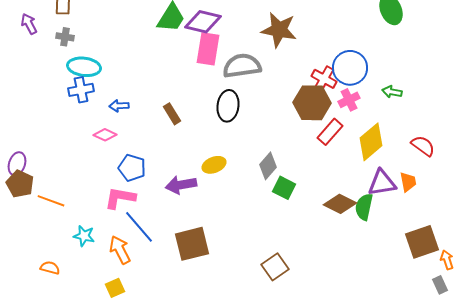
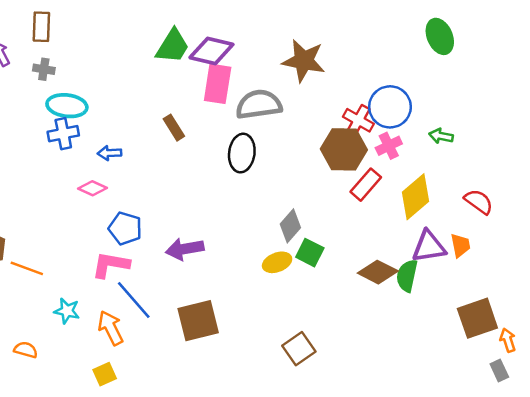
brown rectangle: (172, 114) -> (174, 128), moved
yellow ellipse: (214, 165) -> (277, 262), moved

